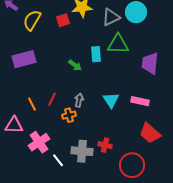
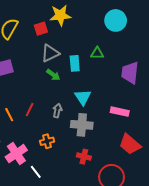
gray triangle: (111, 17) -> (50, 53), moved
green triangle: (118, 44) -> (97, 53), size x0.6
cyan triangle: (111, 100) -> (83, 97), moved
orange cross: (69, 115) -> (47, 141), moved
gray cross: (82, 151) -> (82, 125), moved

